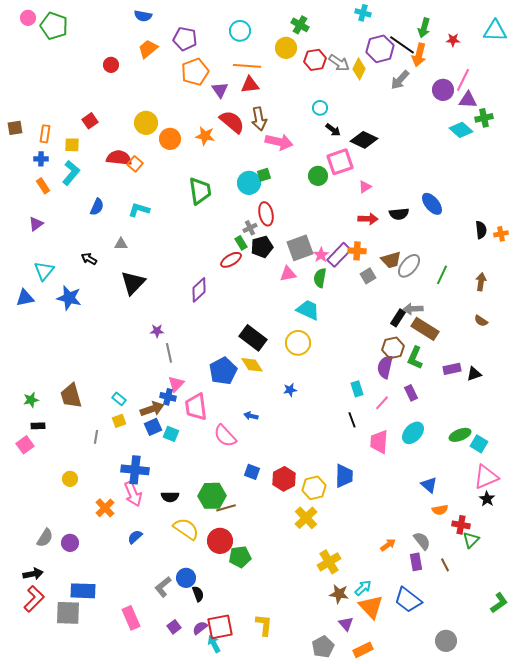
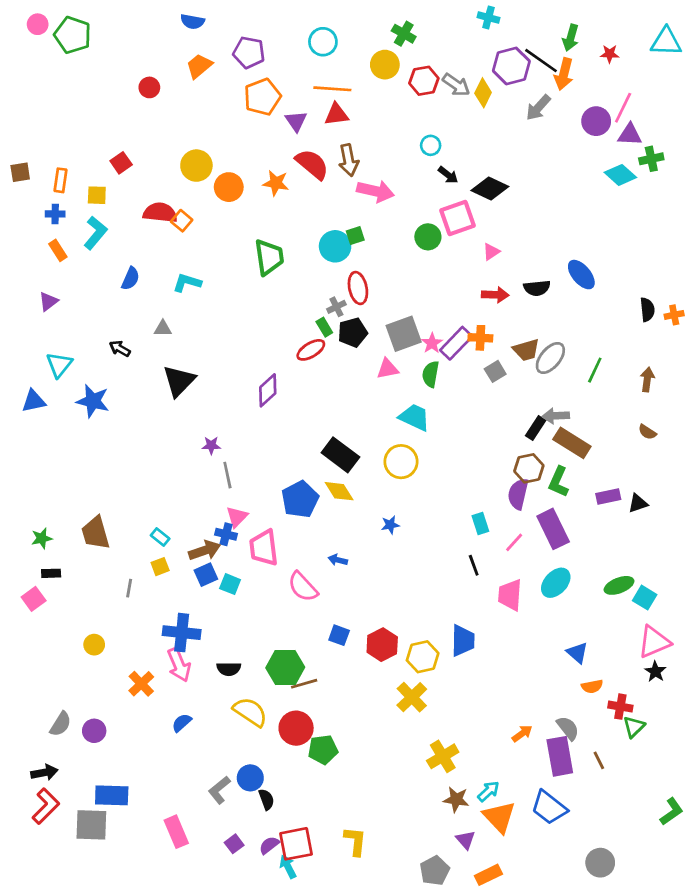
purple rectangle: (411, 393) -> (553, 529), size x1.8
purple rectangle: (416, 562) -> (560, 756), size x1.6

